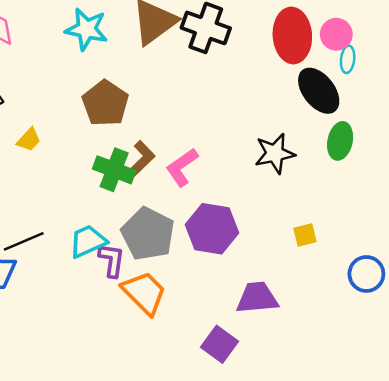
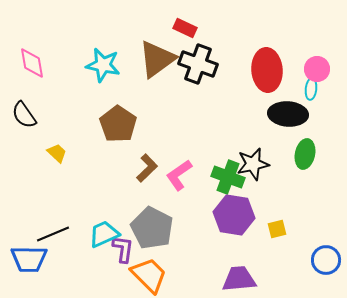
pink circle: (336, 34) -> (317, 69), moved
black ellipse: (319, 91) -> (288, 114), turned -48
yellow trapezoid: (29, 140) -> (57, 153), turned -90
green cross: (114, 170) -> (228, 177), moved
purple hexagon: (212, 229) -> (234, 215), moved

